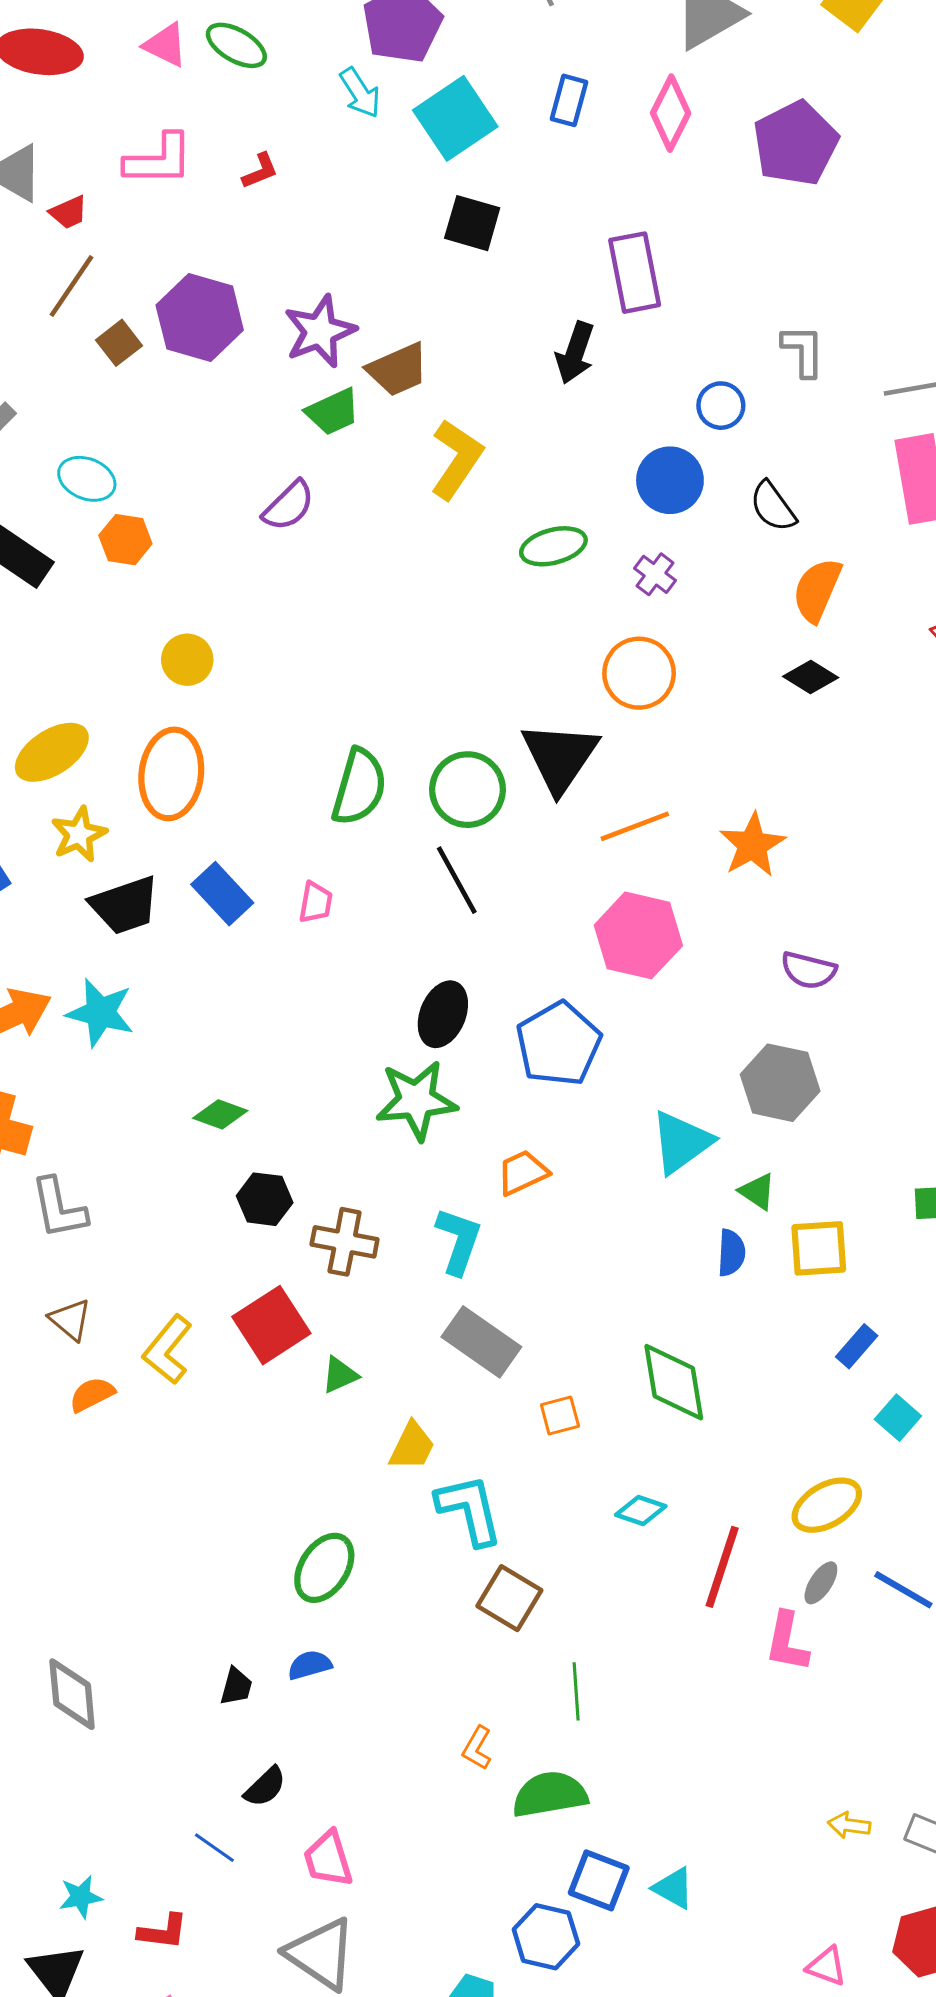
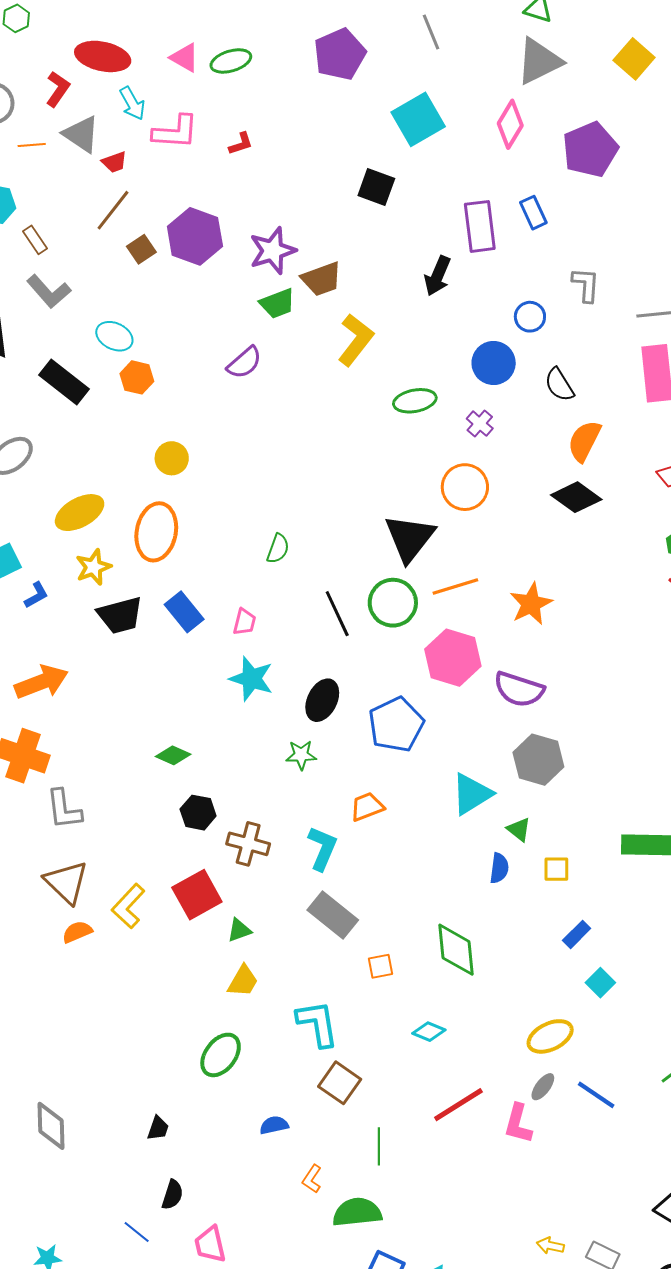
green ellipse: (236, 45) -> (231, 61), turned -51
cyan arrow: (360, 93) -> (132, 103), moved
blue rectangle: (569, 100) -> (533, 213), moved, turned -44
cyan square: (455, 118) -> (418, 119), moved
black diamond: (811, 677) -> (576, 497), size x1.4
green semicircle: (359, 787) -> (278, 549), size x0.6
green circle: (467, 790) -> (393, 603), moved
purple semicircle: (809, 970) -> (519, 689), moved, size x1.4
cyan star: (100, 1013) -> (251, 679), moved
green star: (416, 1100) -> (301, 755), size x0.6
yellow square: (819, 1248) -> (556, 869), size x0.7
brown triangle: (70, 1320) -> (66, 882), size x1.6
yellow trapezoid: (412, 1446) -> (243, 981), moved
red line: (722, 1567) -> (458, 1105), moved, turned 36
blue semicircle: (310, 1665) -> (274, 1125), moved
black semicircle: (265, 1787) -> (172, 1195), turned -32

